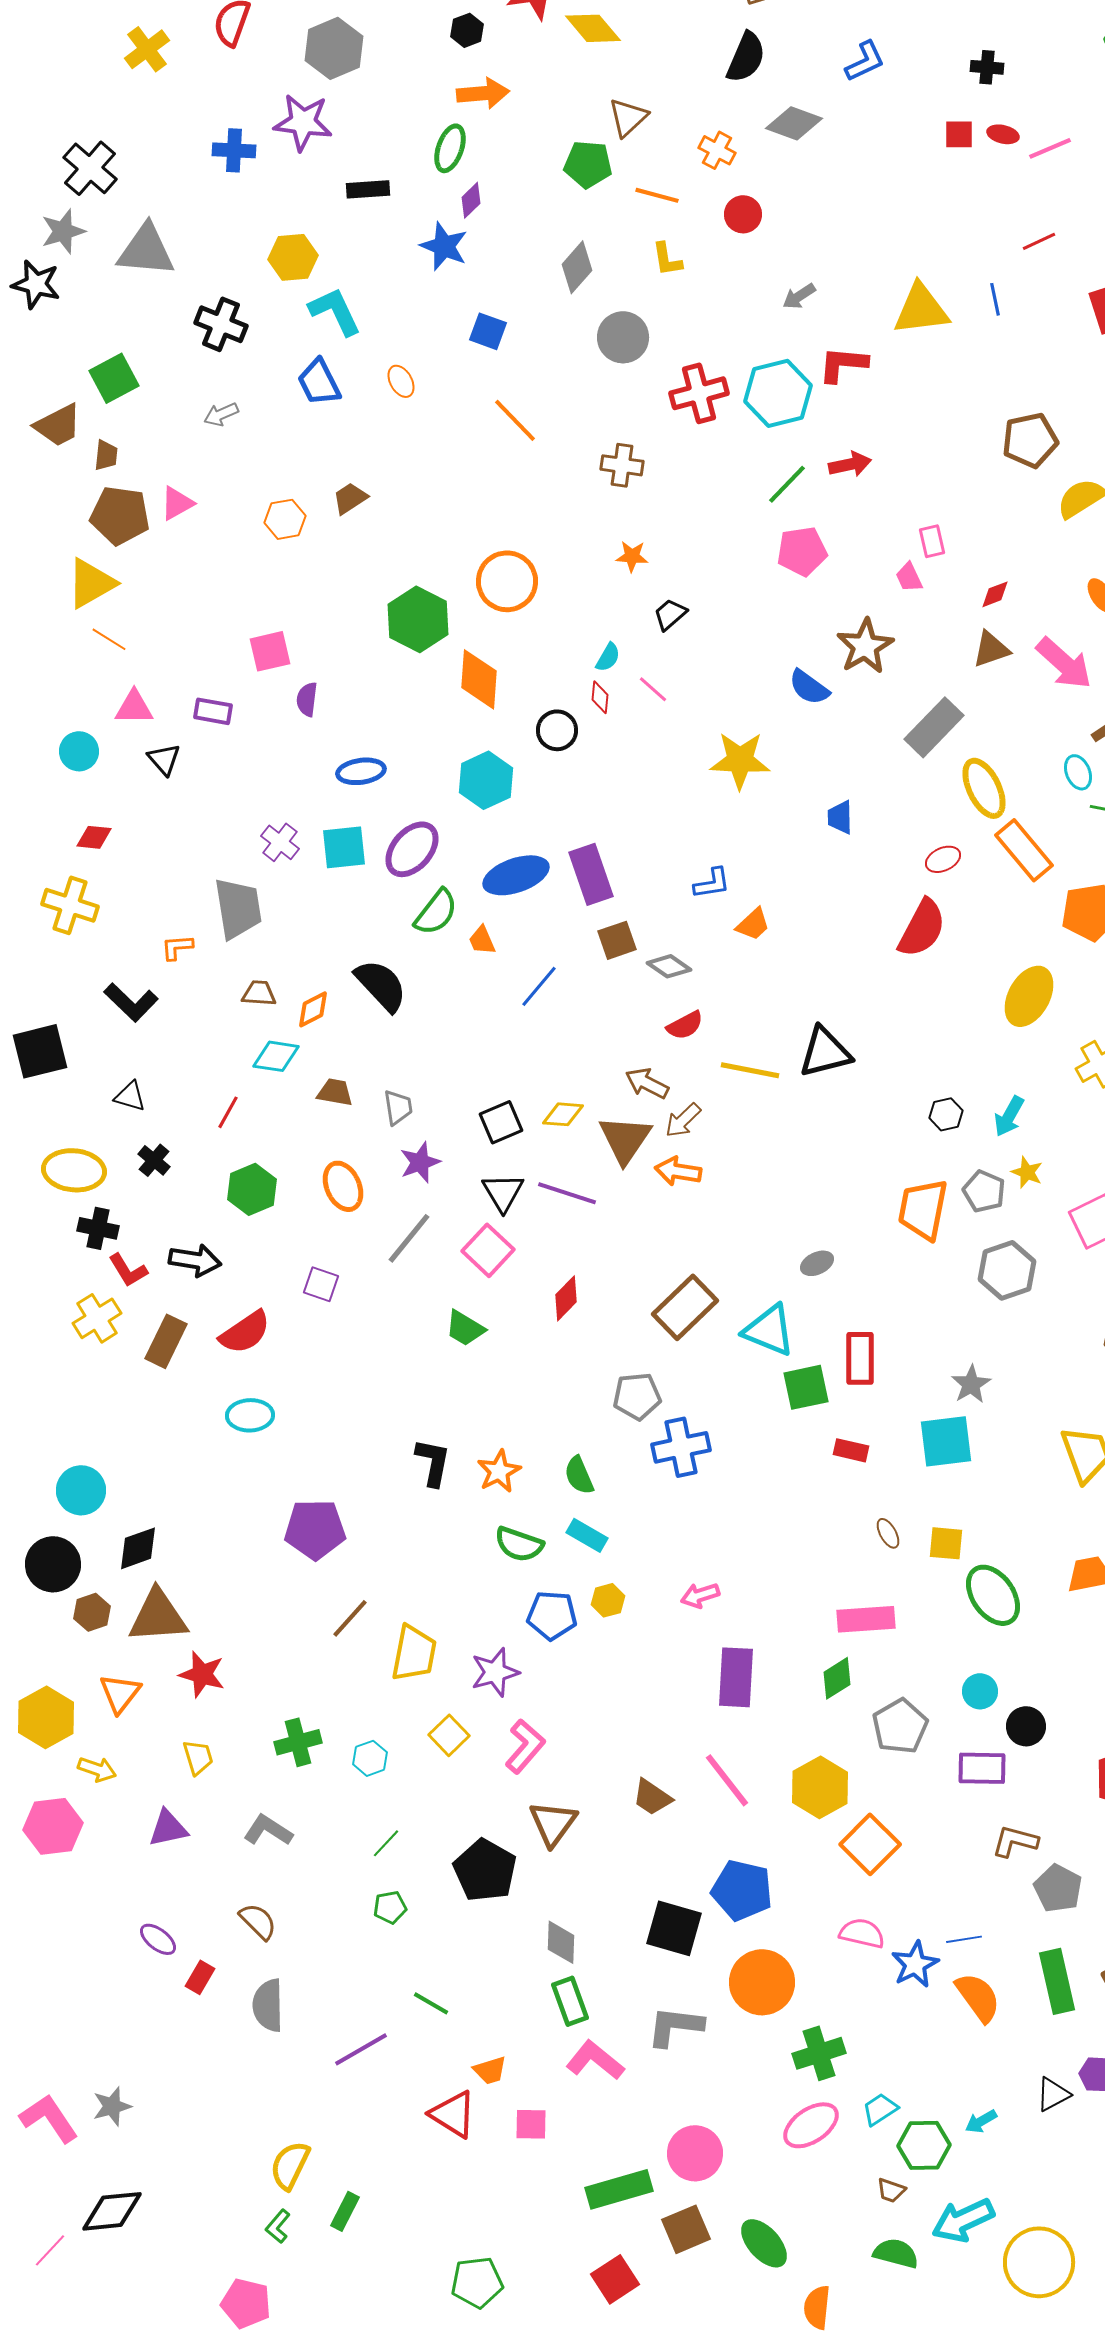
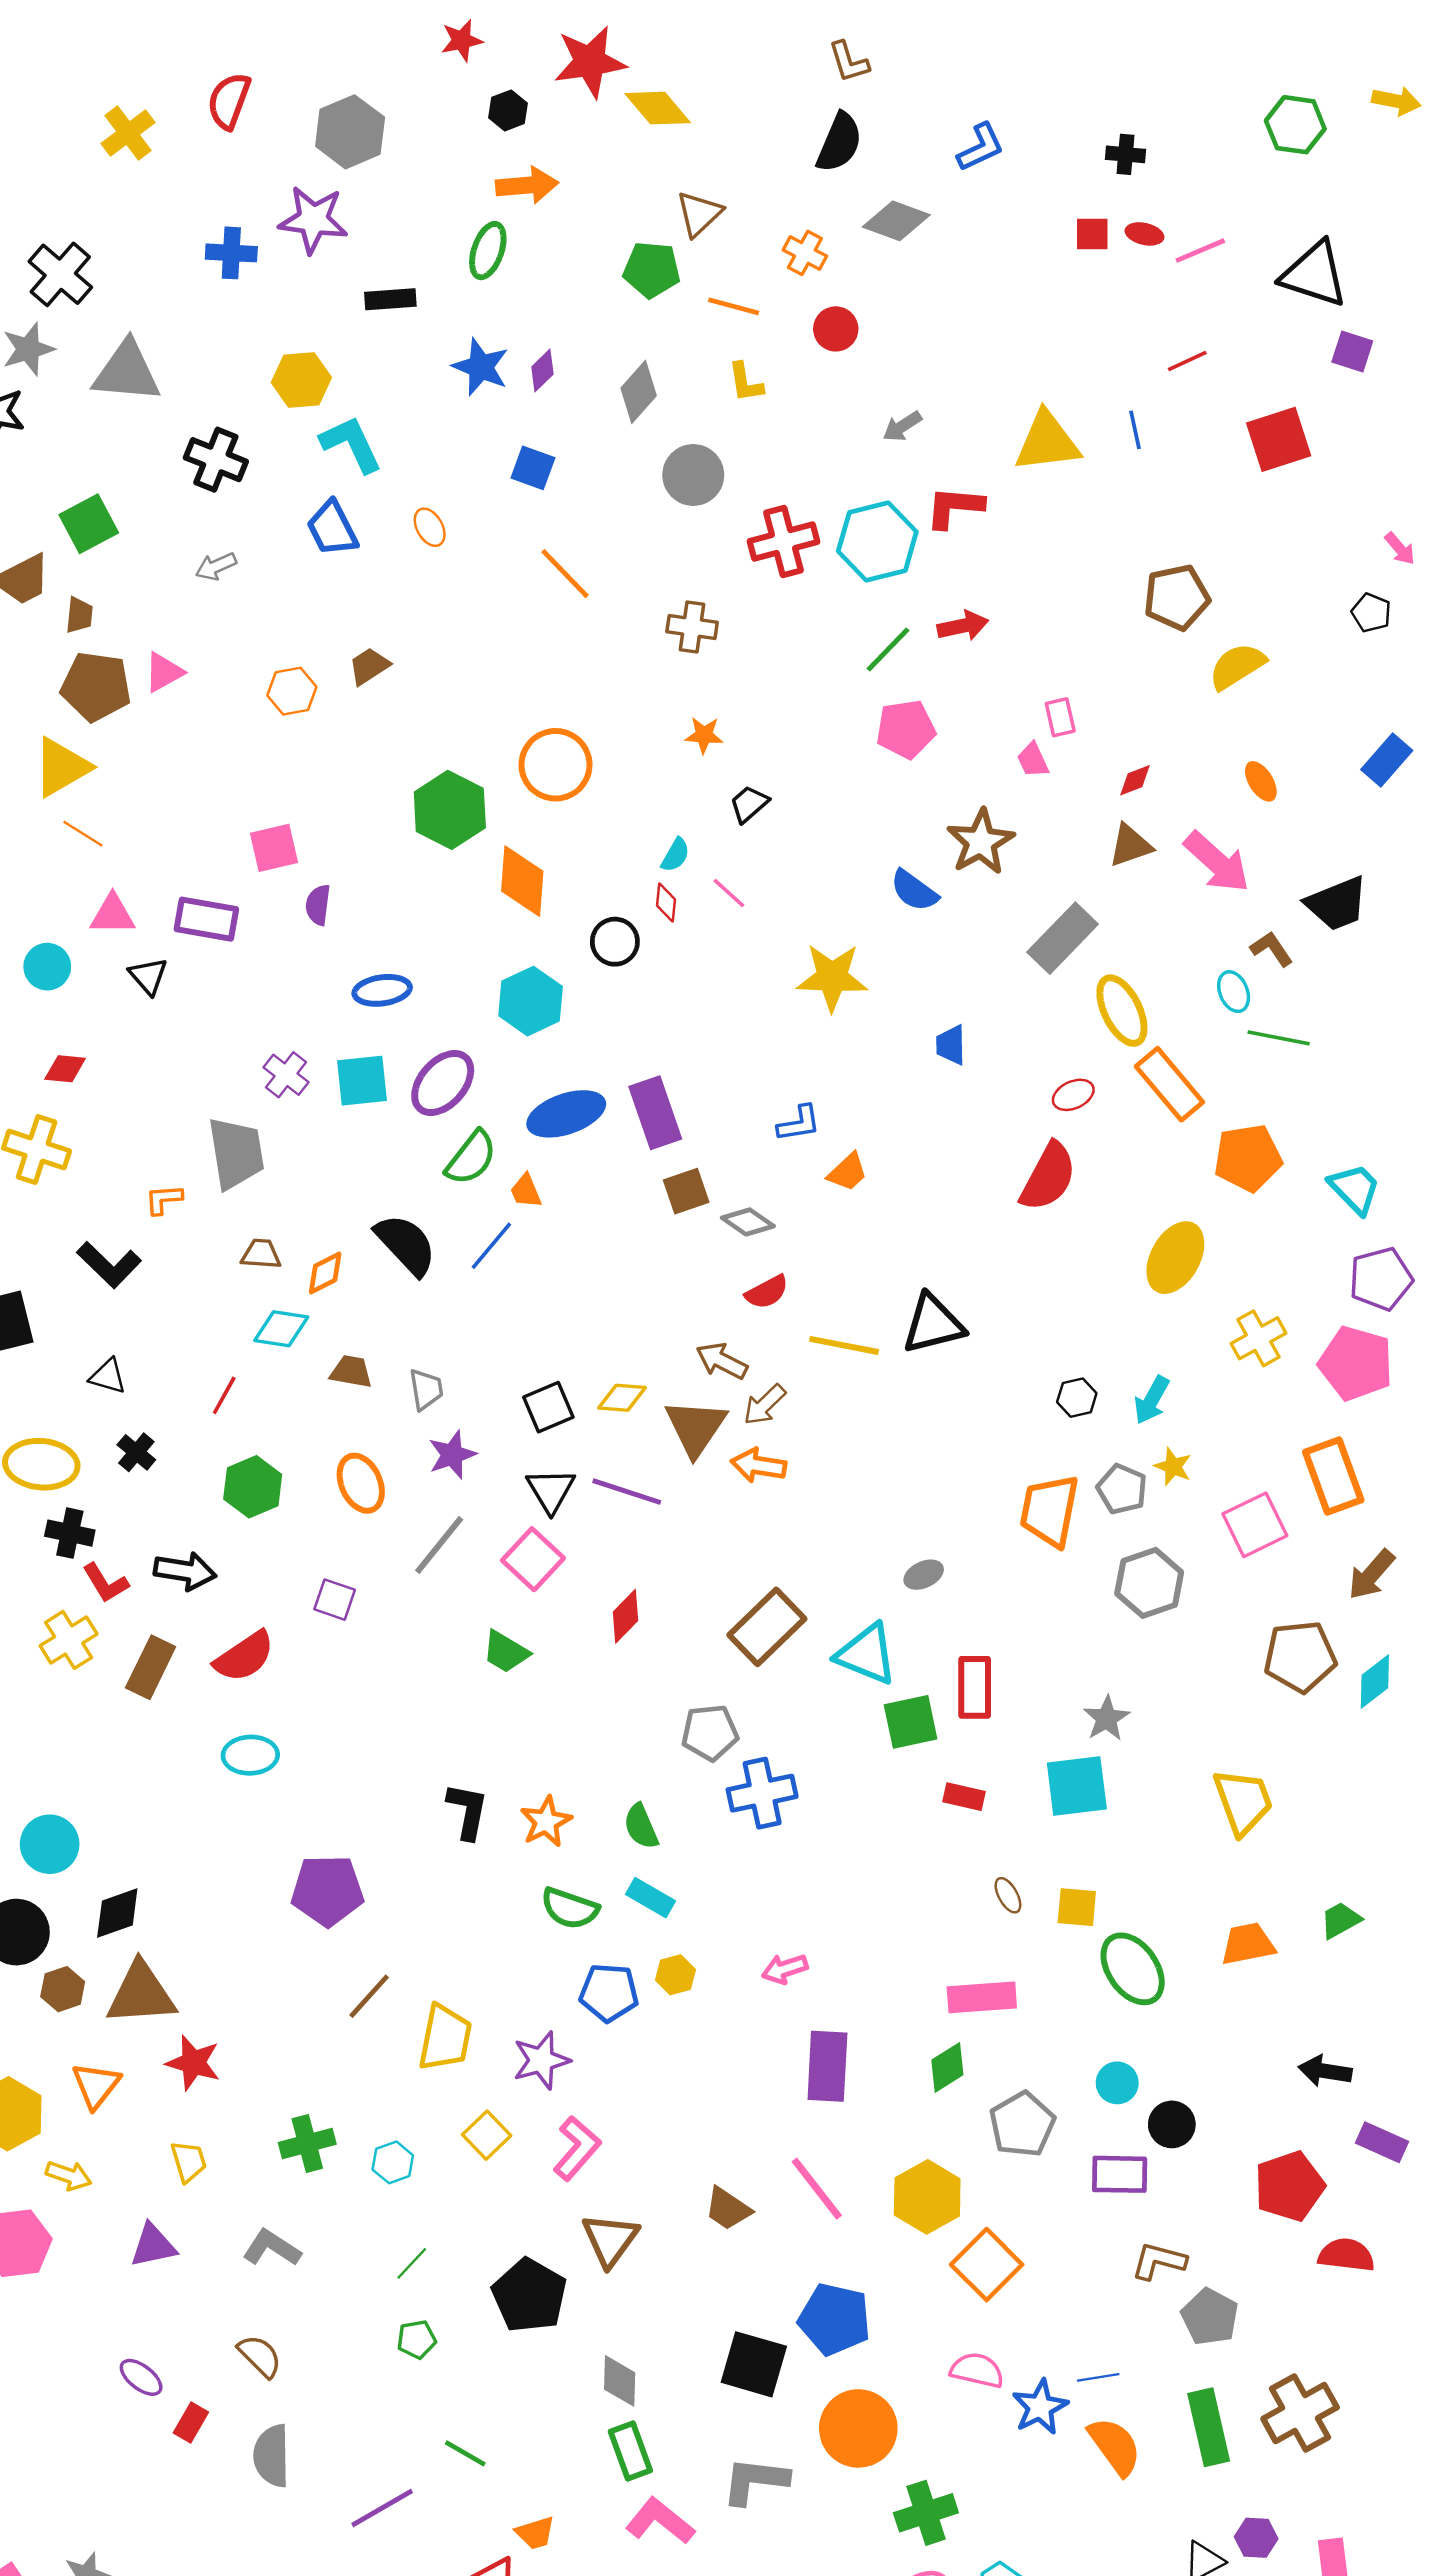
purple diamond: (471, 200) -> (542, 371), moved
purple rectangle: (213, 711) -> (206, 919), size x1.4
blue line: (539, 986) -> (491, 1246), moved

